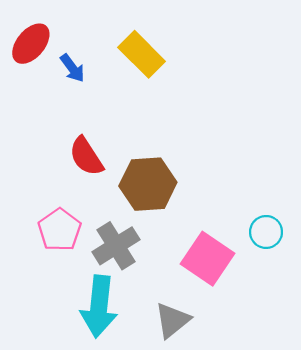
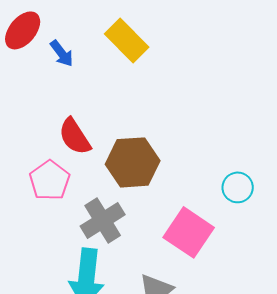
pink pentagon: (60, 230) -> (50, 180), moved
cyan circle: (266, 232) -> (238, 187), moved

